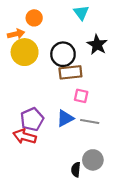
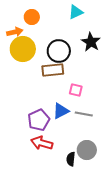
cyan triangle: (81, 13) -> (76, 12), turned 42
brown rectangle: (70, 72) -> (53, 70), moved
purple pentagon: (32, 119) -> (39, 120), moved
red arrow: (25, 136) -> (42, 143), moved

